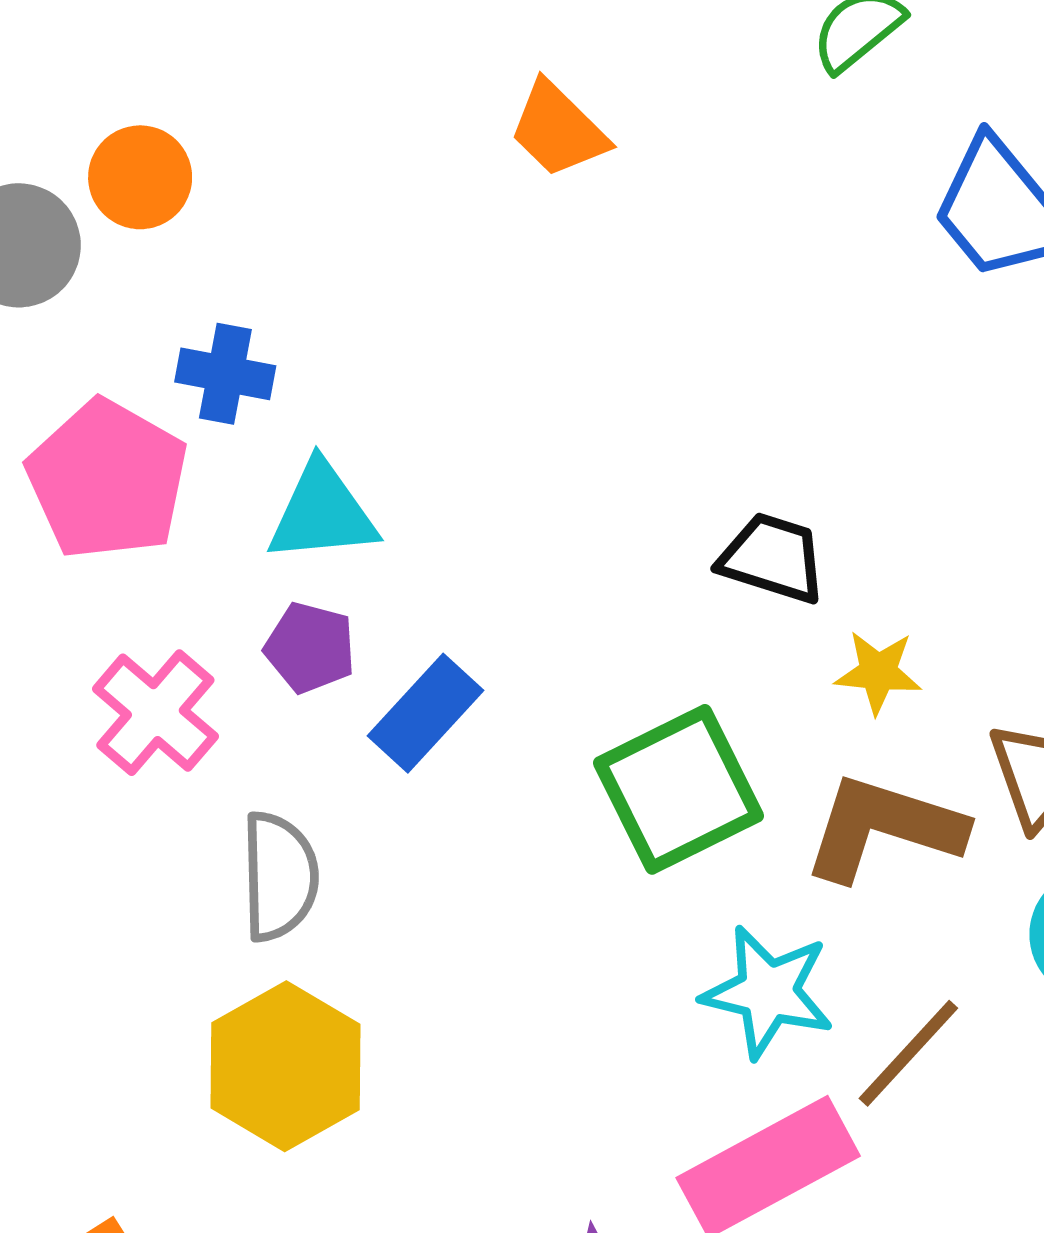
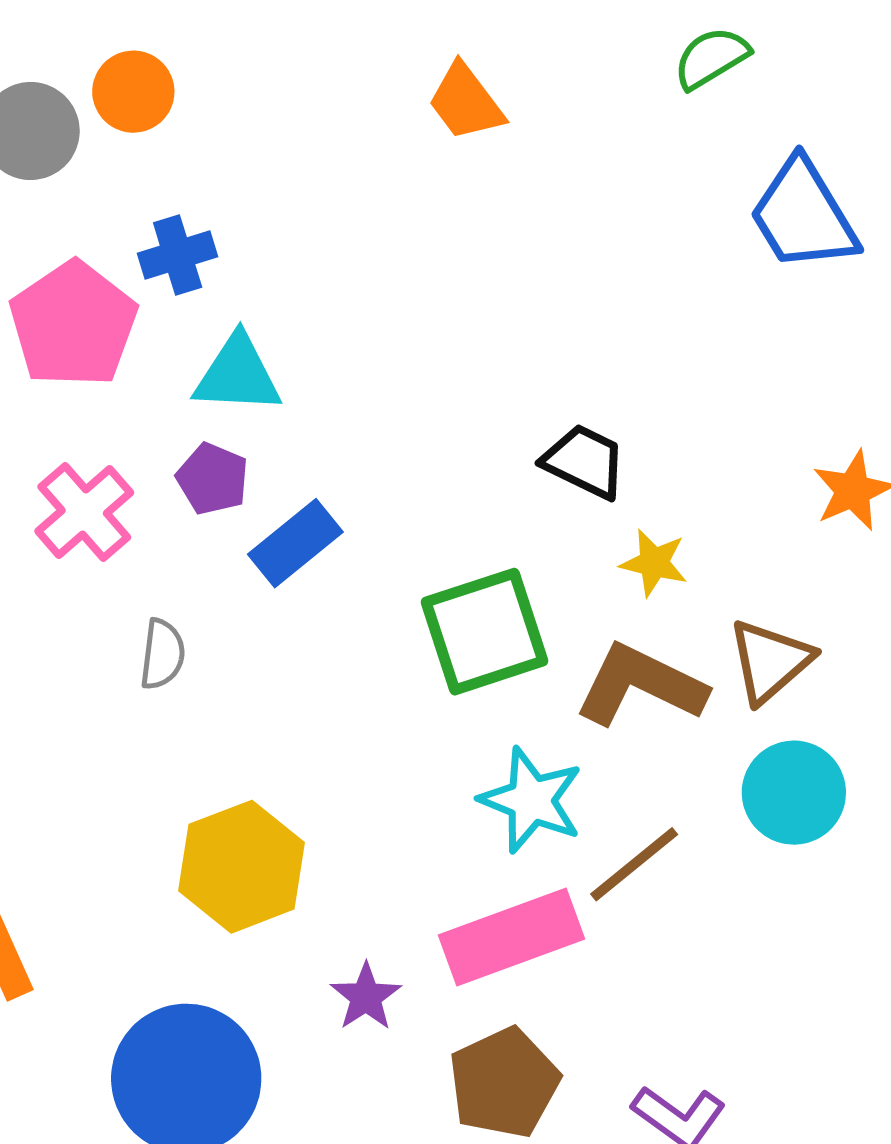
blue cross: (225, 374) -> (178, 255), turned -36
gray semicircle: (279, 876) -> (162, 654), size x0.7
yellow hexagon: (285, 1066) -> (242, 867), moved

